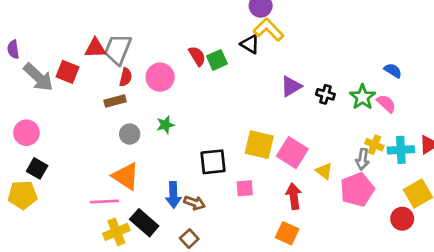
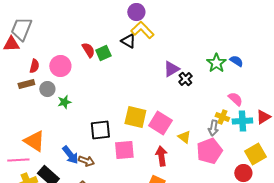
gray trapezoid: (118, 49) -> (21, 29), moved
purple triangle: (291, 86) -> (171, 69), moved
black cross: (325, 94) -> (185, 79), turned 32
green star: (362, 97) -> (216, 63), moved
pink semicircle: (386, 104) -> (235, 99), moved
gray circle: (130, 134) -> (47, 89), moved
pink square: (245, 188) -> (124, 150), size x1.5
blue arrow: (173, 195) -> (70, 155), turned -36

